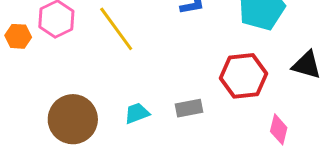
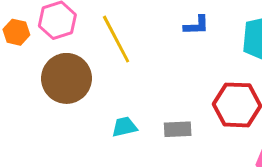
brown circle: (73, 119) -> (66, 78), moved

